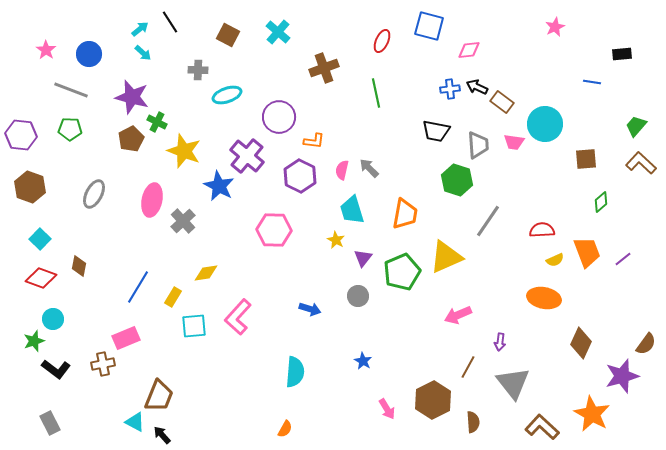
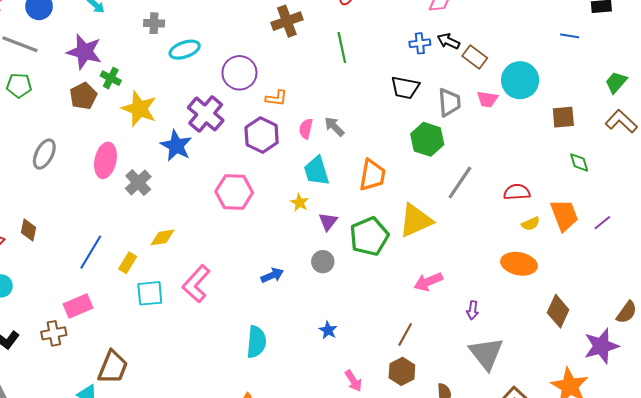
green diamond: (601, 202) -> (579, 162), turned -65
blue arrow: (310, 309) -> (272, 275), turned -40
brown line: (468, 367) -> (405, 334), moved
brown hexagon: (433, 400) -> (402, 371), size x0.7

